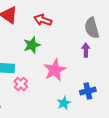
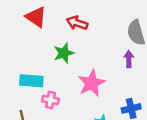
pink cross: (21, 84) -> (51, 100), turned -32

